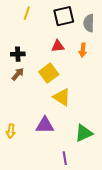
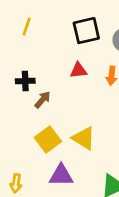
yellow line: (27, 13) -> (27, 27), moved
yellow square: (49, 73) -> (48, 139), moved
brown arrow: (18, 74) -> (43, 100), moved

